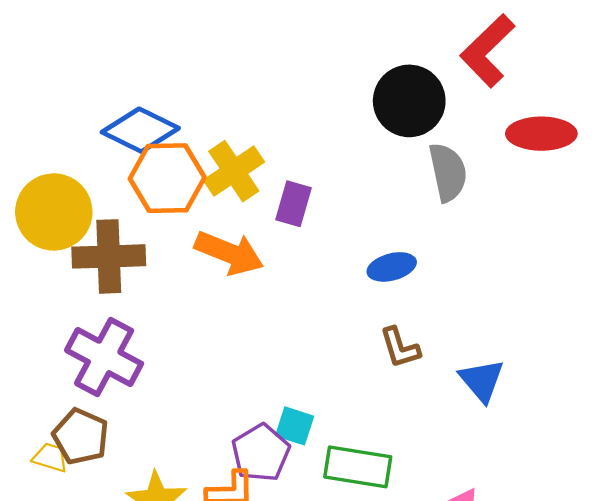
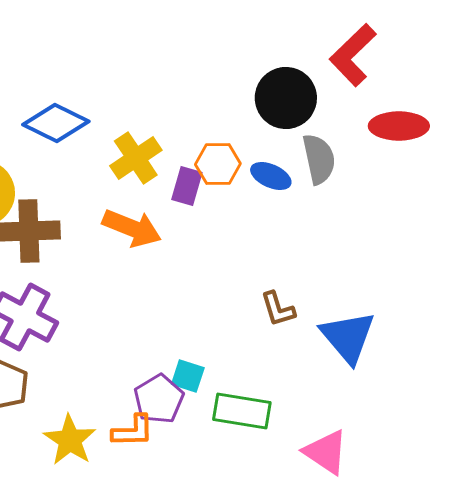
orange hexagon: (167, 178) -> (218, 164), moved, size x0.7
blue ellipse: (392, 267) -> (271, 176), moved, turned 39
blue triangle: (482, 380) -> (348, 337), size x1.4

